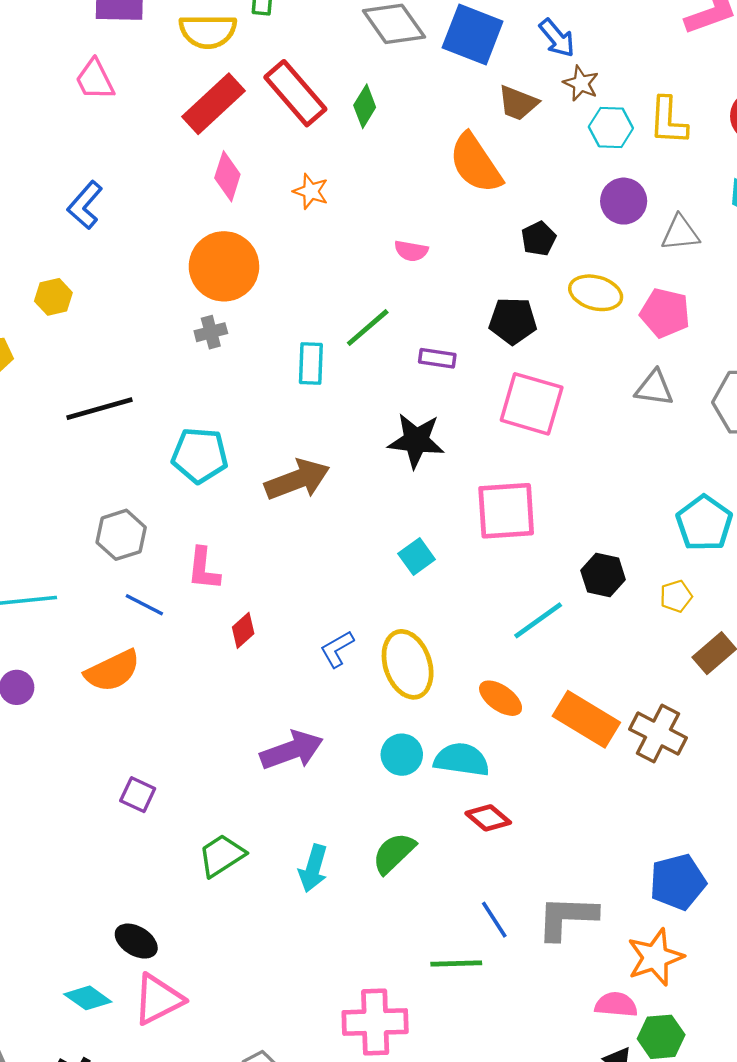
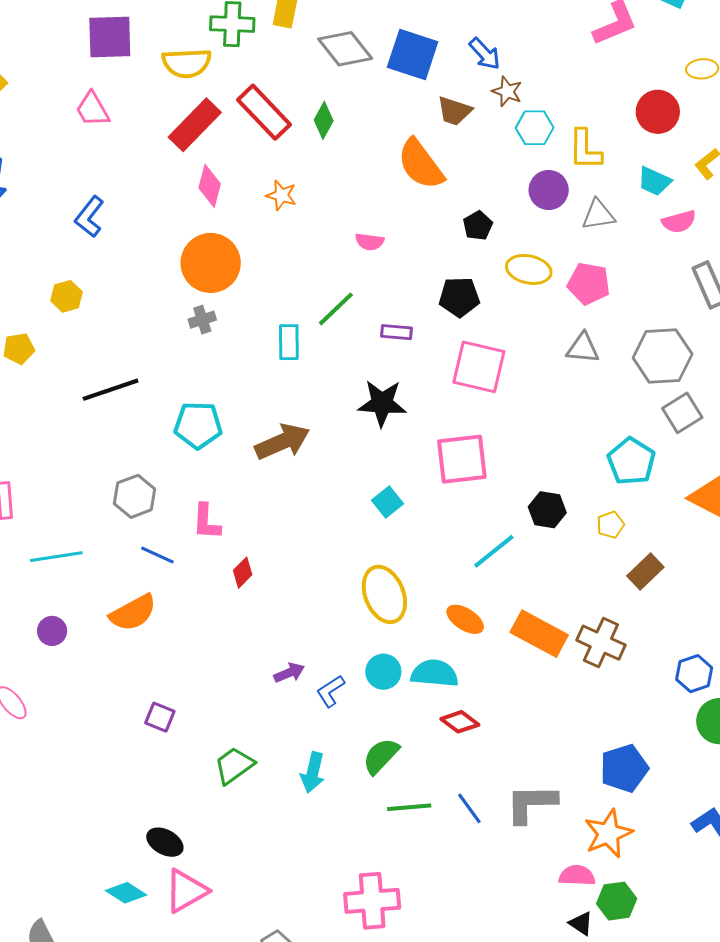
yellow L-shape: (668, 121) -> (585, 150), moved
blue L-shape: (337, 649) -> (331, 691), moved
purple arrow: (292, 750) -> (289, 673), size x0.6
green line: (456, 964) -> (409, 807), moved

